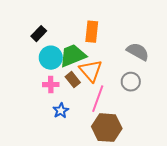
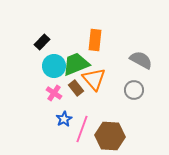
pink cross: (51, 85) -> (54, 93), turned 35
pink line: (98, 99) -> (82, 129), moved

